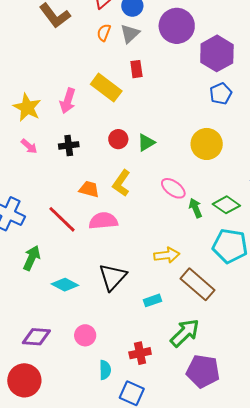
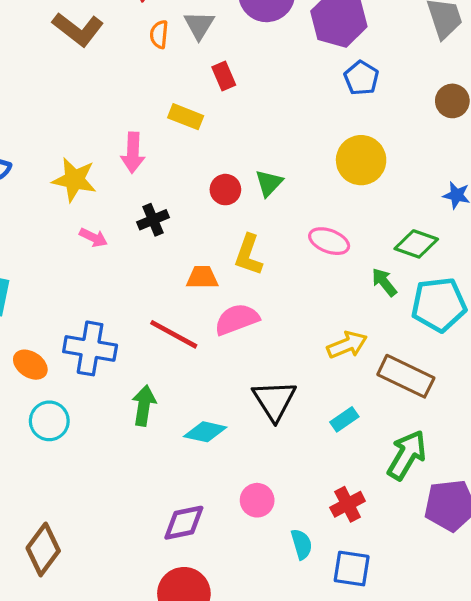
yellow rectangle: (106, 88) -> (186, 117), size x0.7
green arrow: (195, 208) -> (384, 282), moved

